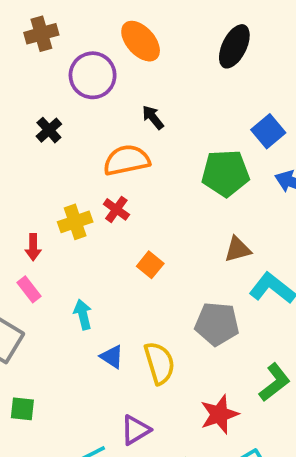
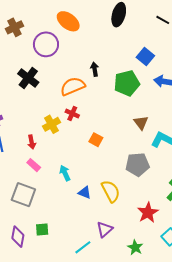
black arrow: (153, 117) -> (95, 69), moved, turned 40
black cross: (49, 130) -> (28, 78), size x1.5
brown triangle: (238, 249) -> (141, 123), turned -42

